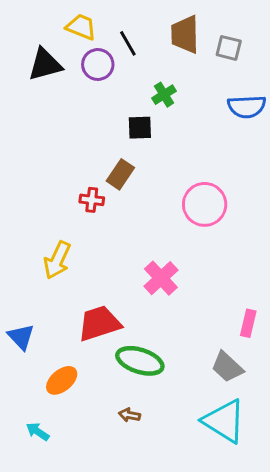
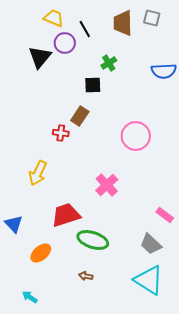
gray square: (229, 48) -> (152, 18), moved
black triangle: (45, 64) -> (40, 57), moved, turned -35
pink rectangle: (248, 323) -> (165, 215), turned -66
cyan arrow: (38, 432) -> (30, 297), moved

